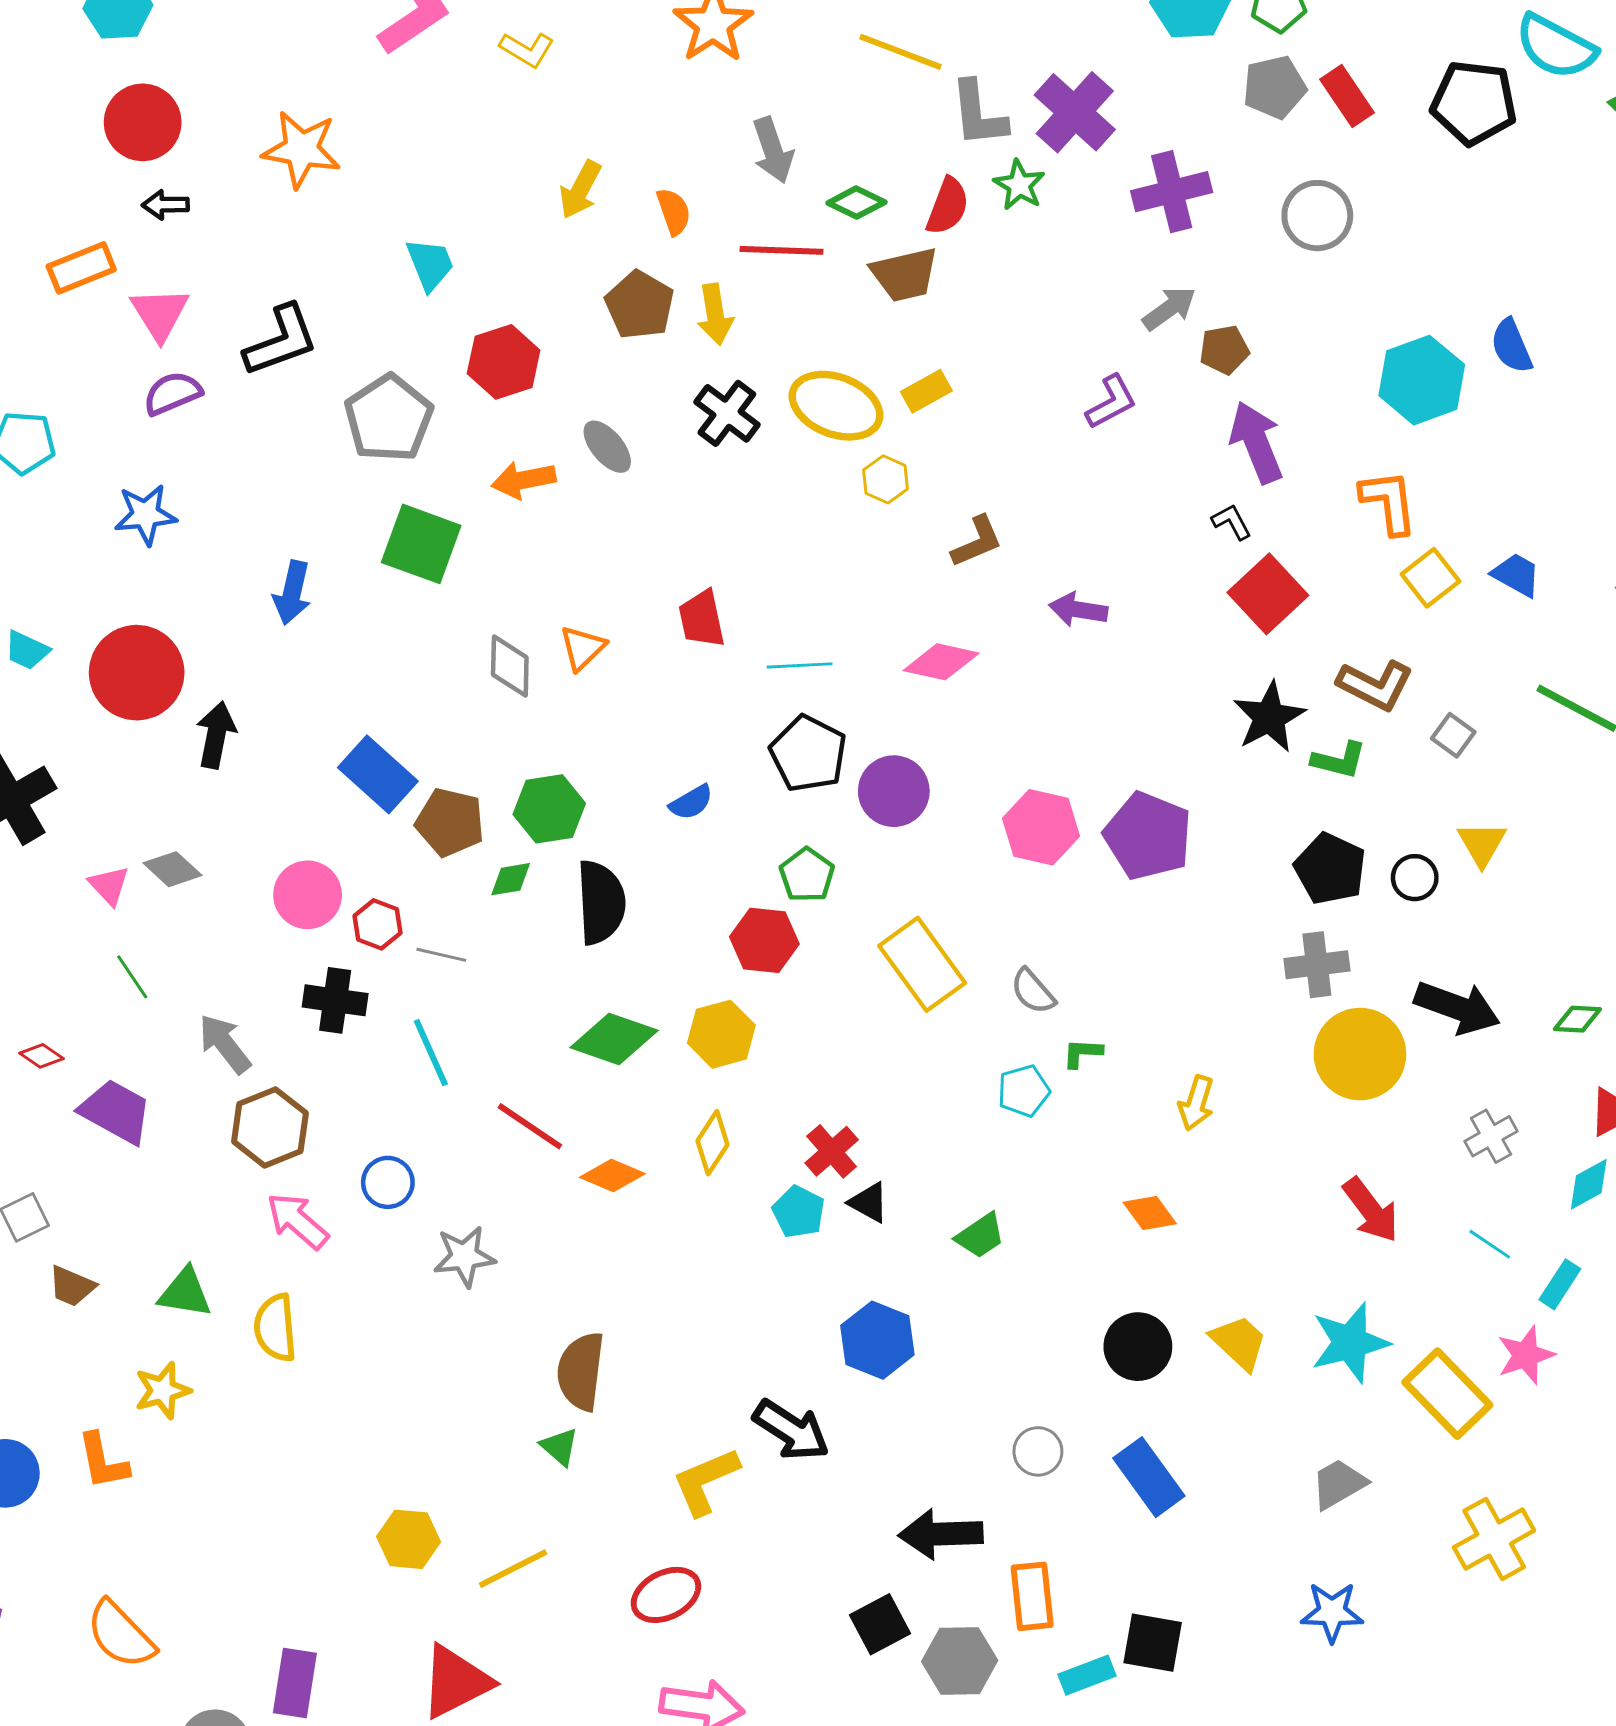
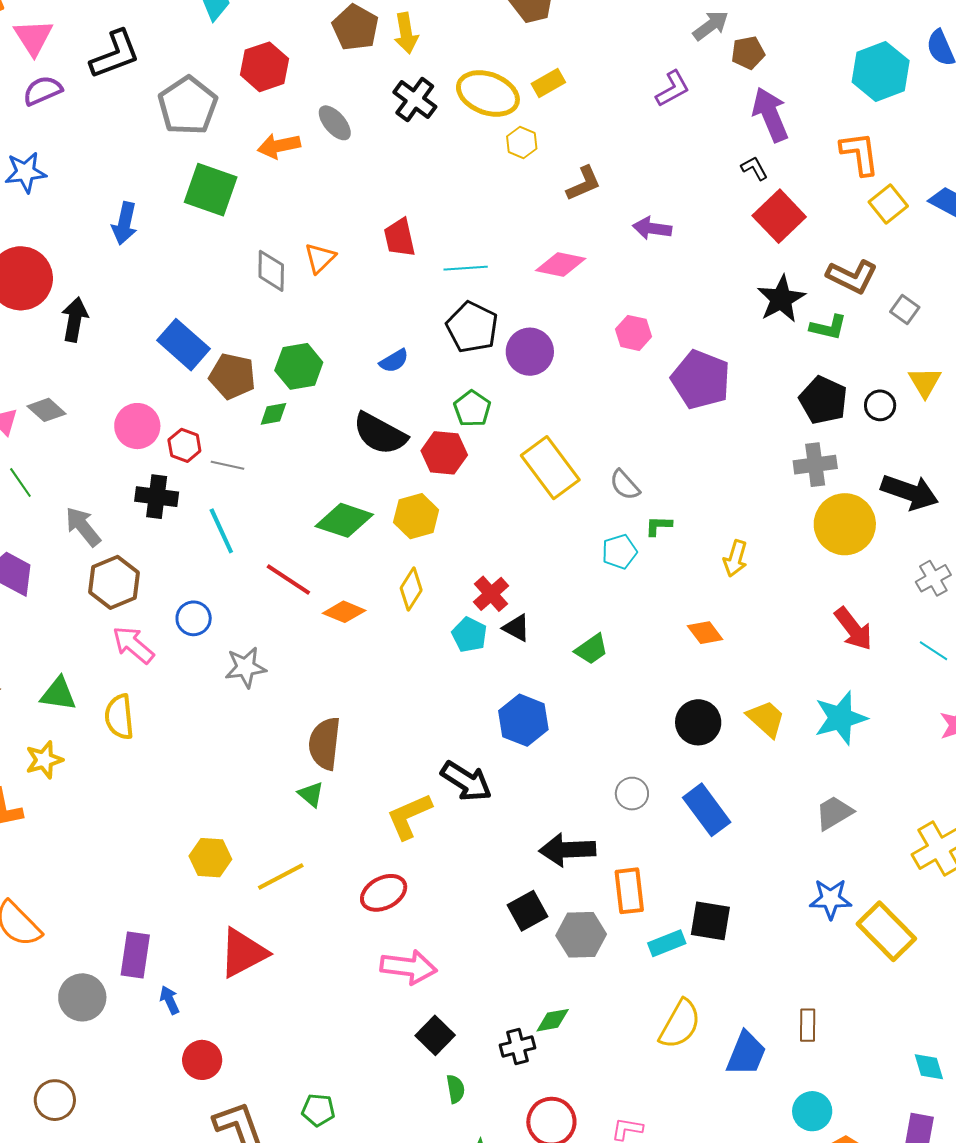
pink hexagon: (1041, 827) -> (634, 333), moved, size x0.7
black semicircle: (601, 902) -> (380, 434), moved, turned 122
yellow rectangle: (1447, 1394) -> (886, 931), moved

